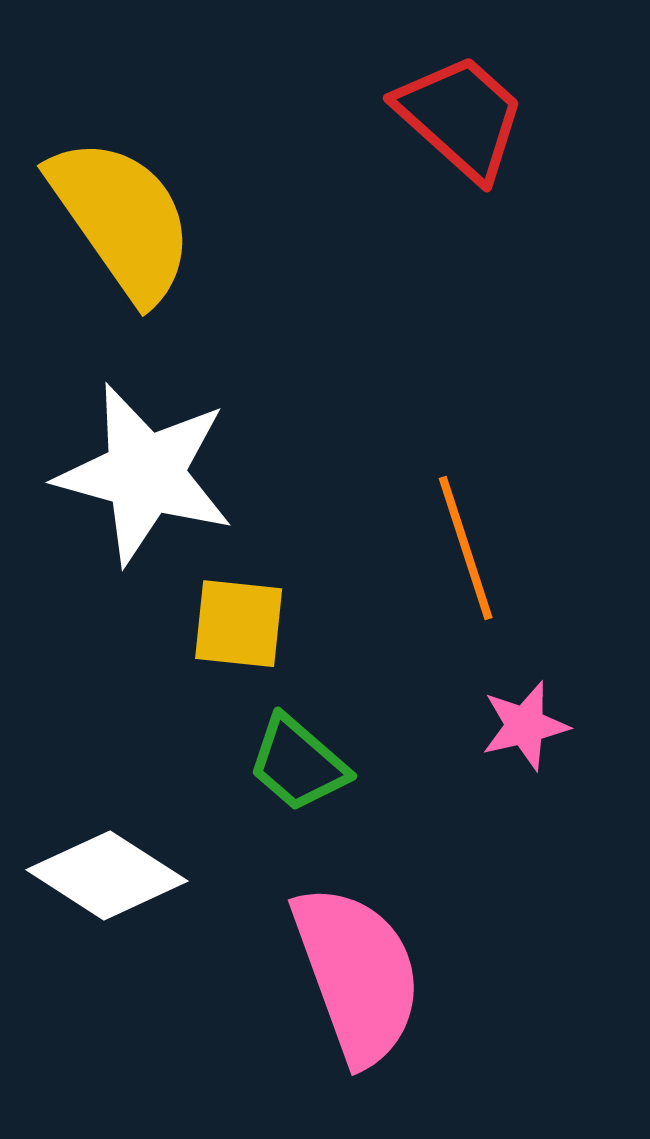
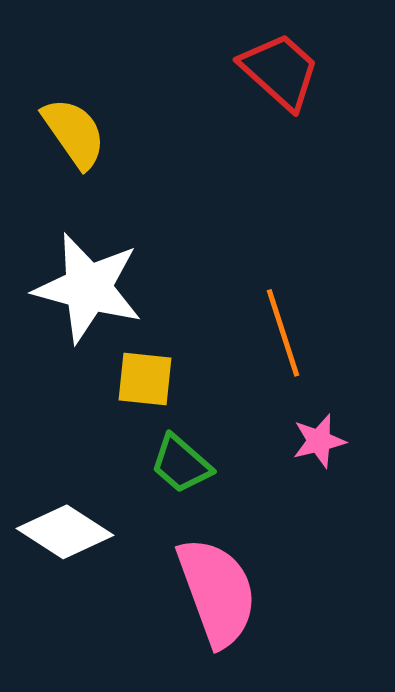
yellow semicircle: (122, 219) -> (74, 133), size x0.7

